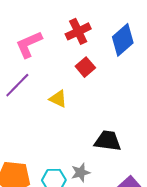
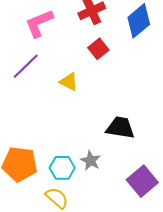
gray star: (81, 173) -> (91, 161), turned -30

